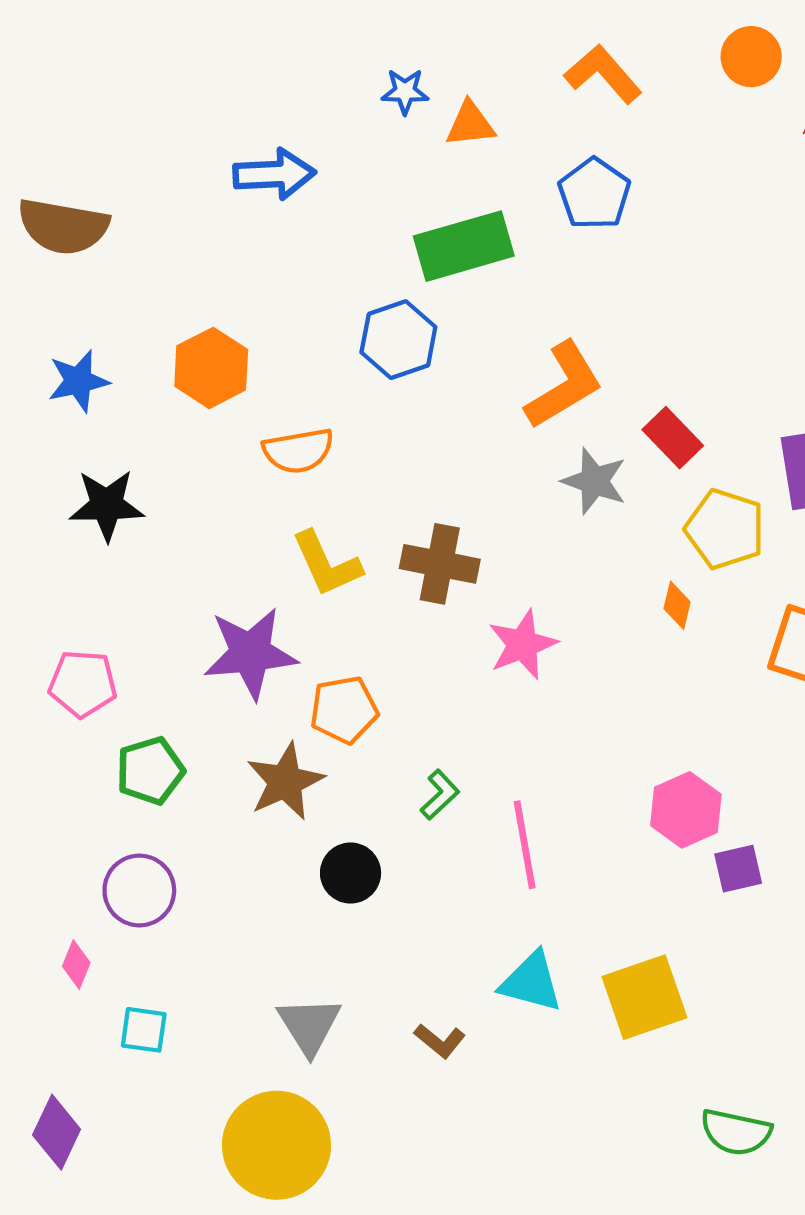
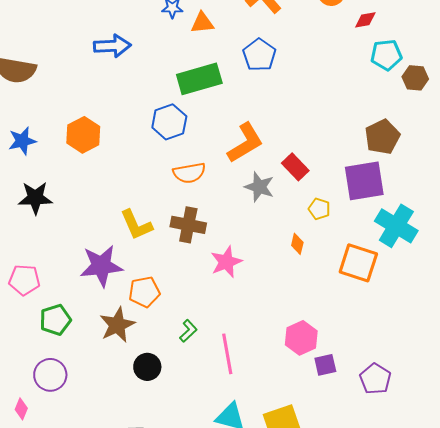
orange semicircle: (298, 451) -> (189, 173), moved
yellow pentagon: (725, 529) -> (319, 209), size x0.6

